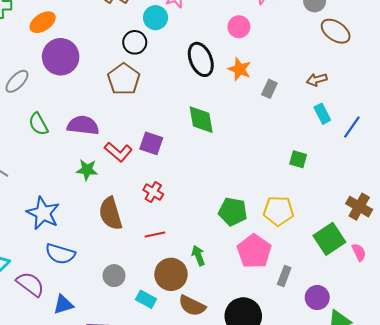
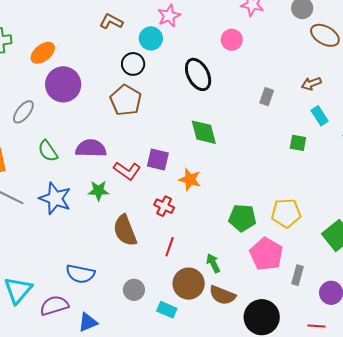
orange star: (240, 69) -> (190, 179), moved
green square: (298, 159) -> (298, 143), moved
blue star: (43, 213) -> (55, 198), moved
red line: (155, 235) -> (170, 247), turned -54
purple semicircle: (30, 284) -> (54, 306), turned -48
brown semicircle: (192, 306) -> (222, 295), moved

